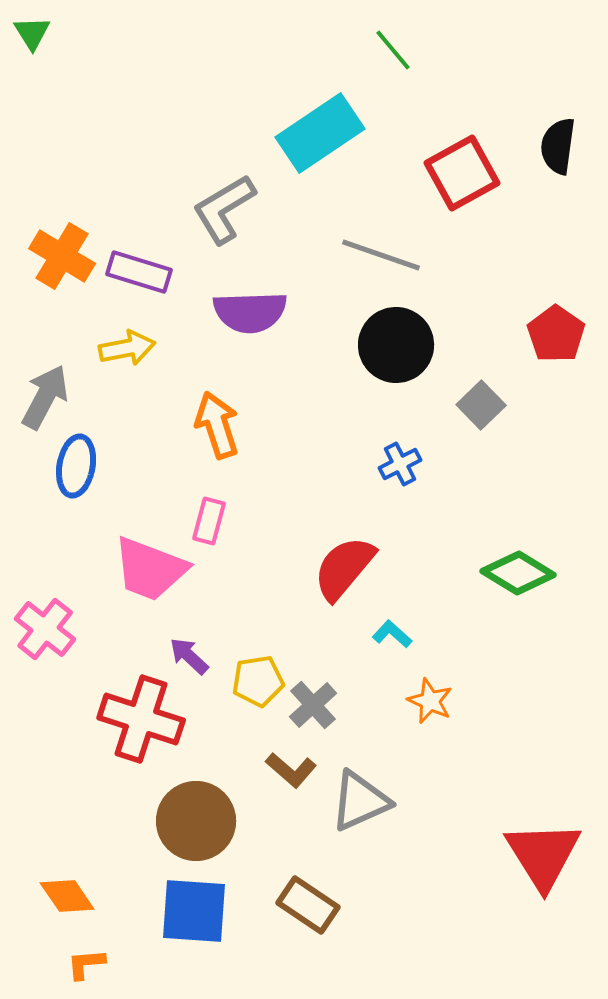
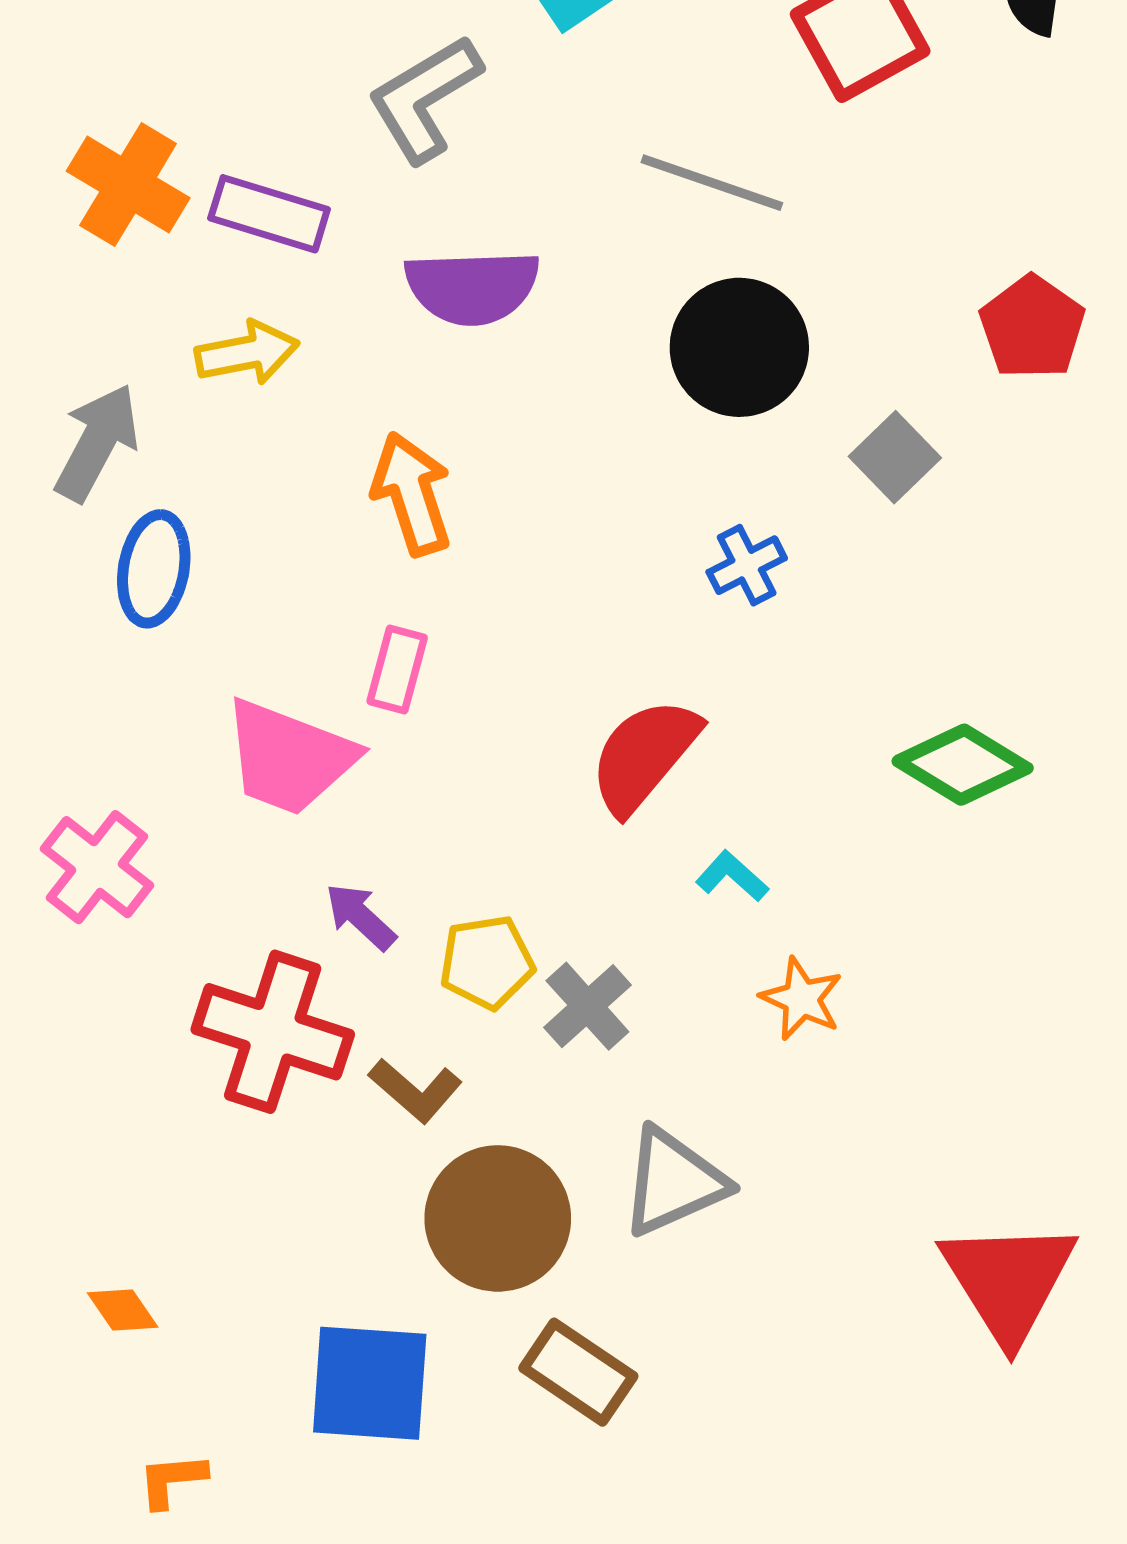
brown L-shape: (291, 770) -> (415, 1090), moved
brown circle: (196, 821) -> (498, 1218), moved
orange diamond: (67, 896) -> (123, 1310), moved, size x0.7

